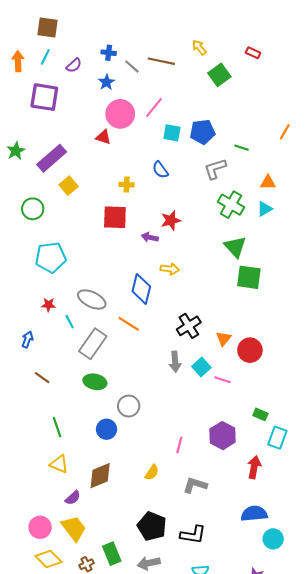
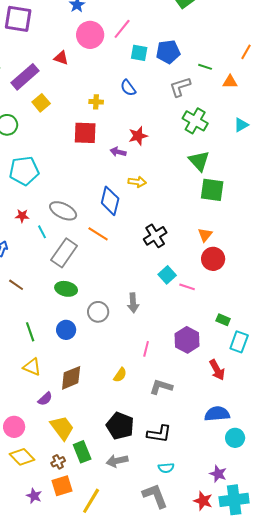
red triangle: (103, 137) -> (61, 58), moved
orange triangle: (268, 182) -> (230, 82), moved
cyan triangle: (265, 209) -> (241, 125), moved
orange triangle: (224, 339) -> (205, 235), moved
gray arrow: (175, 362) -> (133, 303), moved
blue circle: (107, 429) -> (66, 330), moved
red arrow: (254, 467) -> (217, 370), turned 140
yellow trapezoid: (74, 528) -> (62, 428), moved

